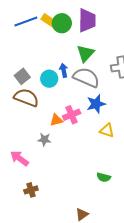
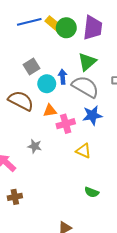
gray square: (22, 76) -> (32, 67), moved
orange triangle: (56, 120) -> (50, 111), moved
yellow triangle: (107, 130) -> (83, 151), moved

